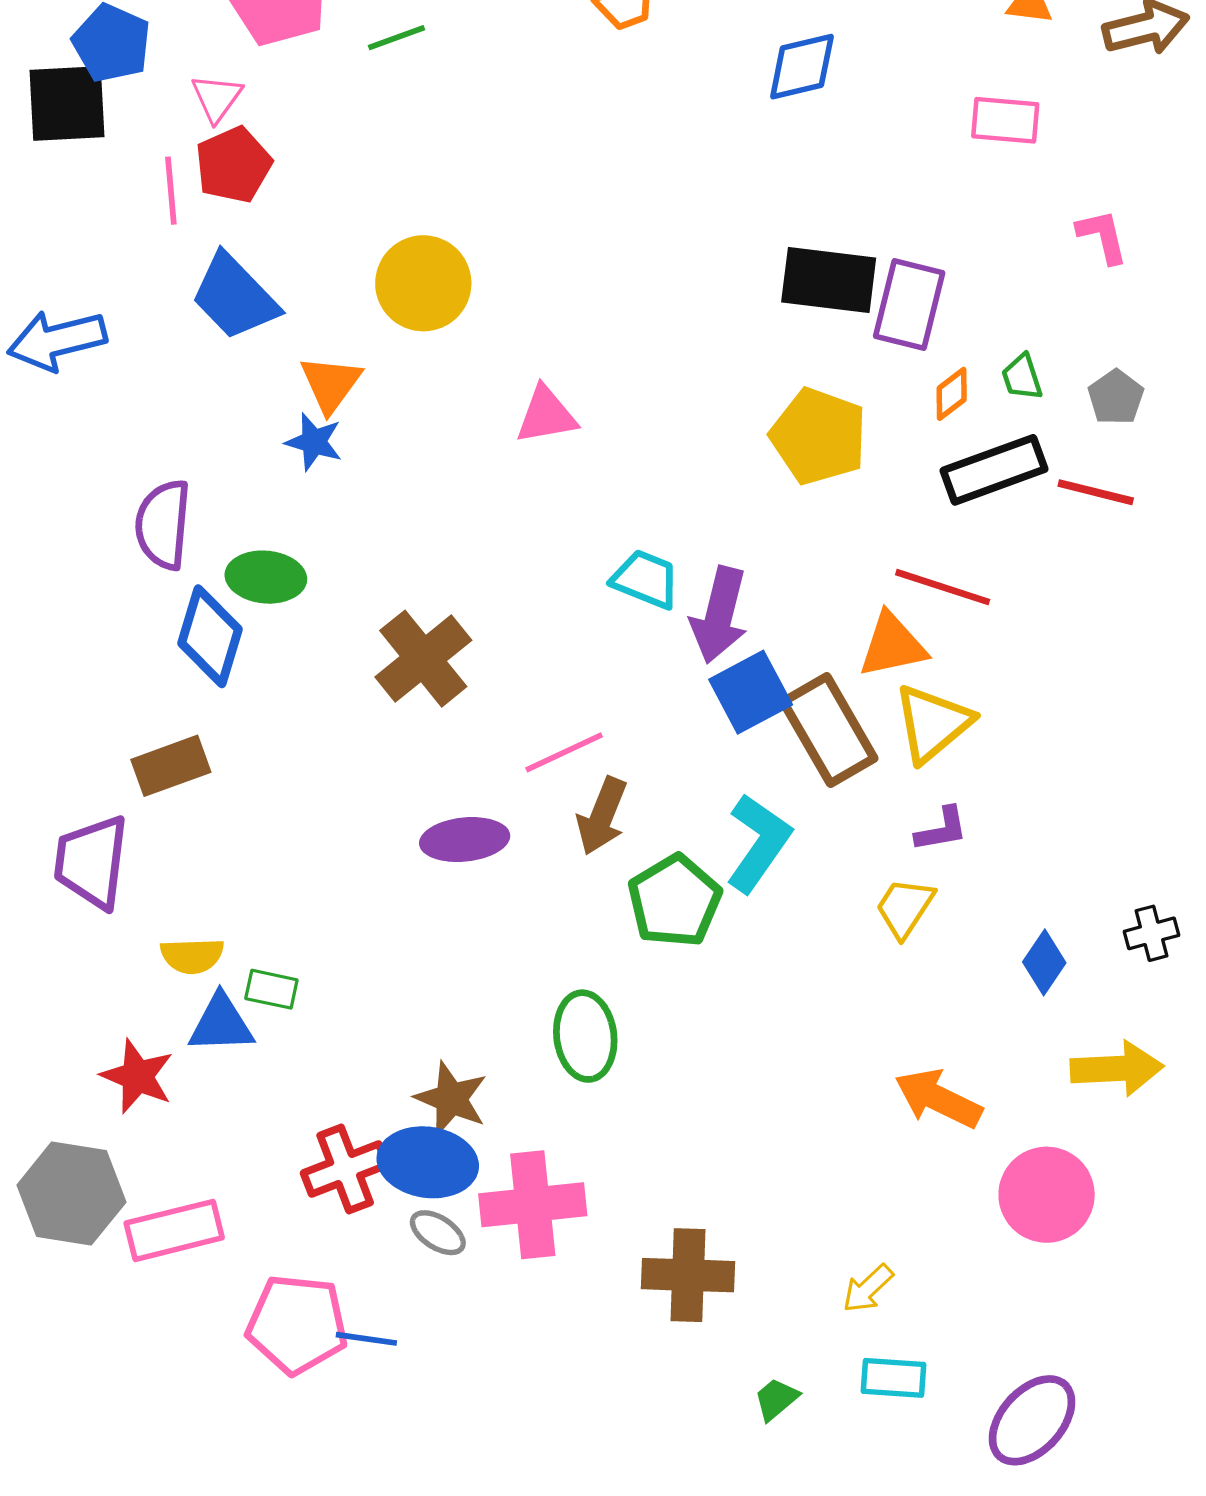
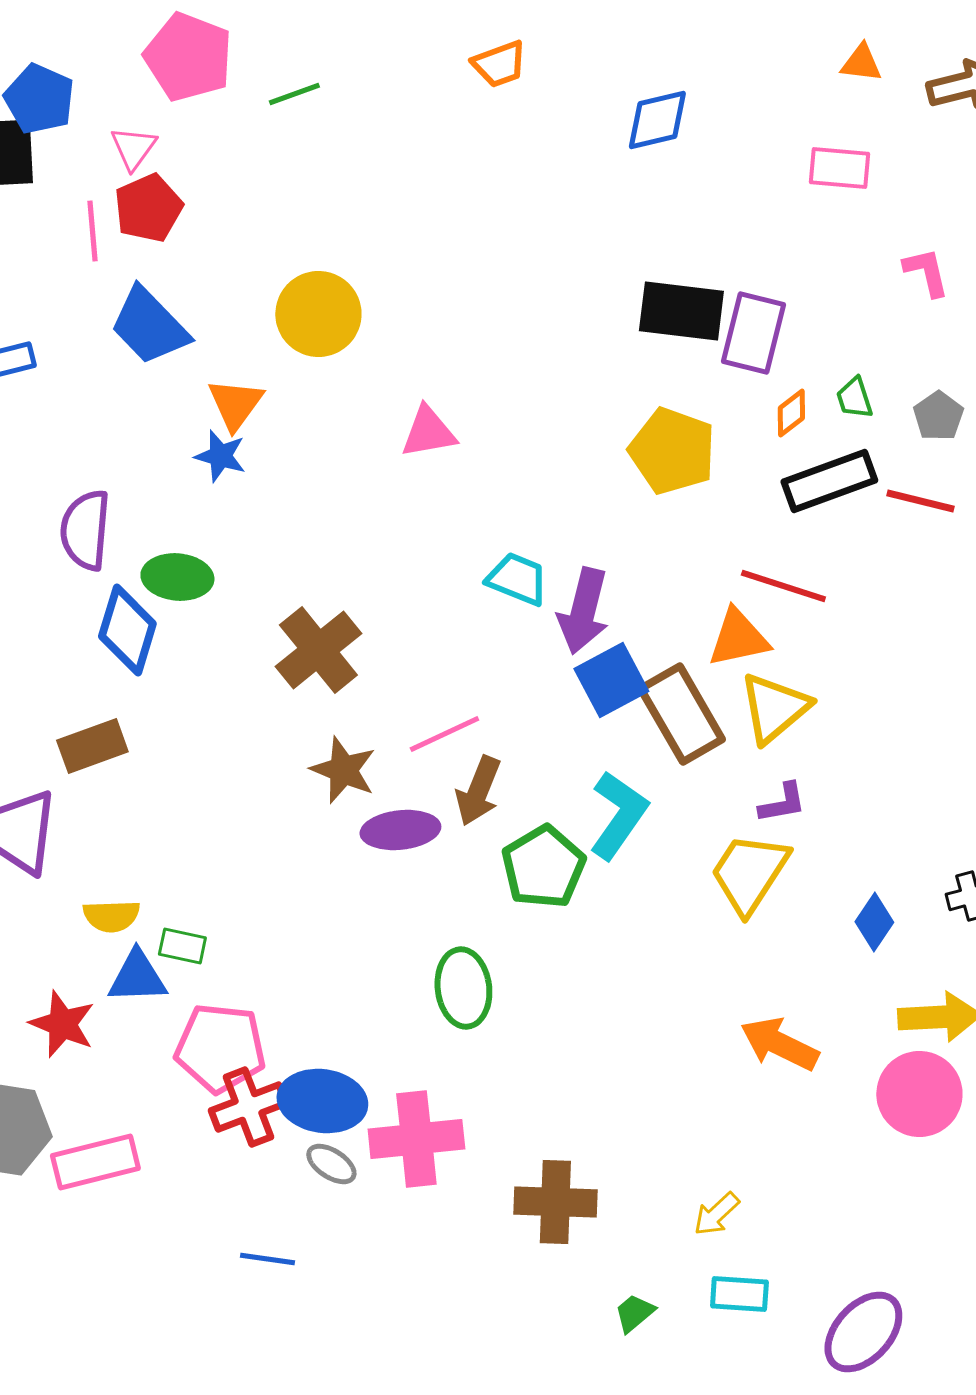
purple ellipse: (465, 840) -> (400, 830), moved
yellow trapezoid: (905, 908) -> (749, 873), size x1.5
brown star: (451, 1099) -> (343, 770), moved
pink circle: (1047, 1195) -> (919, 1094), moved
pink pentagon: (297, 1324) -> (220, 1048), moved

